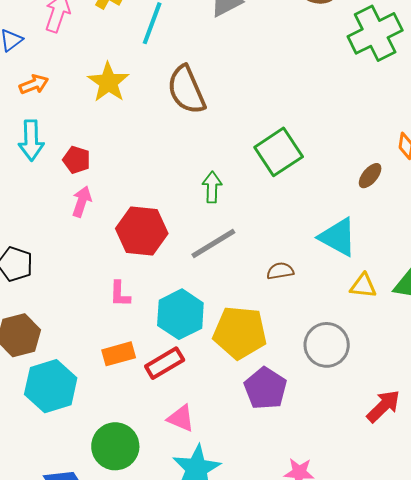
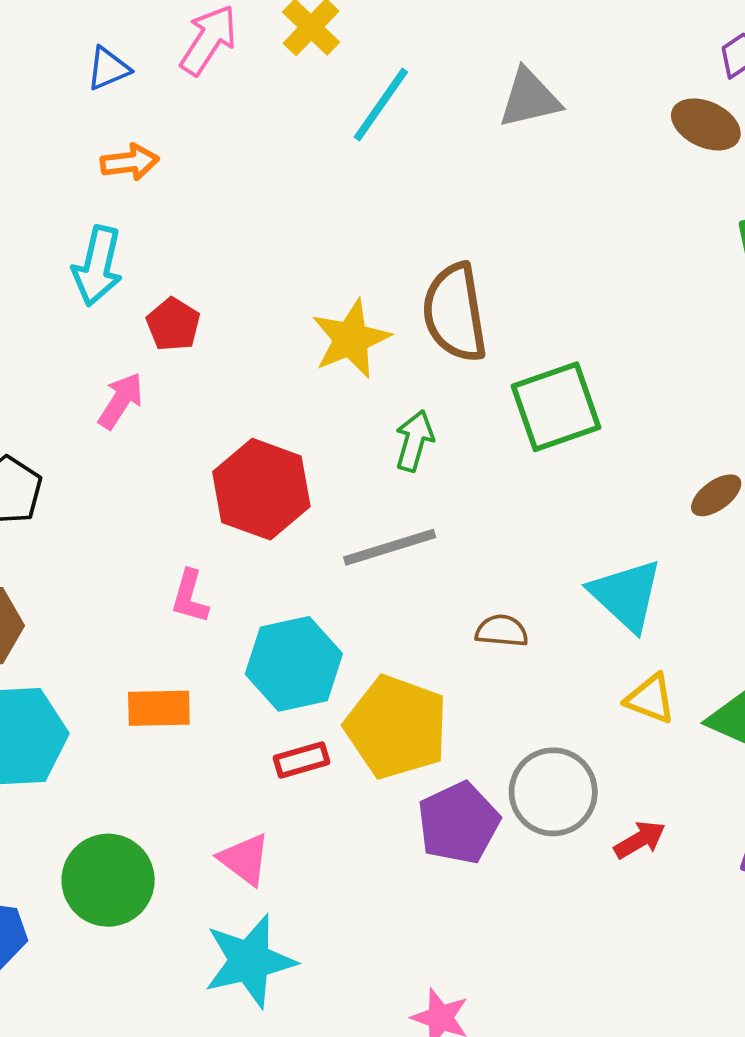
yellow star: (108, 82) -> (351, 339), moved
brown semicircle: (186, 90) -> (455, 313), moved
pink arrow: (82, 202) -> (121, 401), moved
red rectangle: (165, 363) -> (301, 760), moved, size x0.7
purple pentagon: (265, 388) -> (458, 823), moved
red arrow: (383, 406) -> (640, 840), moved, size x0.7

